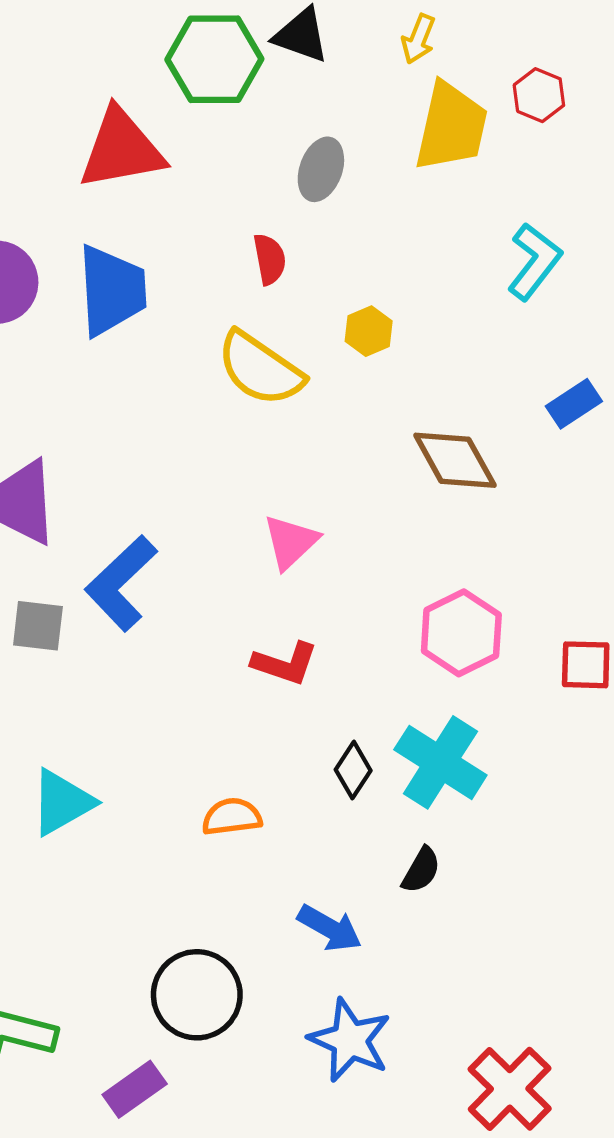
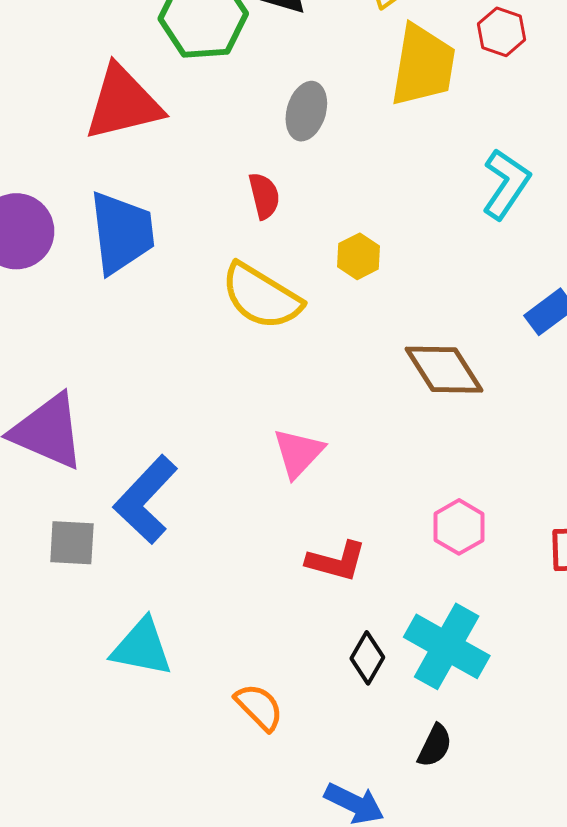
pink hexagon: (461, 633) -> (459, 527), size x0.7
red L-shape: (285, 663) -> (336, 561), moved
cyan triangle: (62, 802) -> (142, 647), moved, turned 44
orange semicircle: (232, 817) -> (259, 707), turned 56

